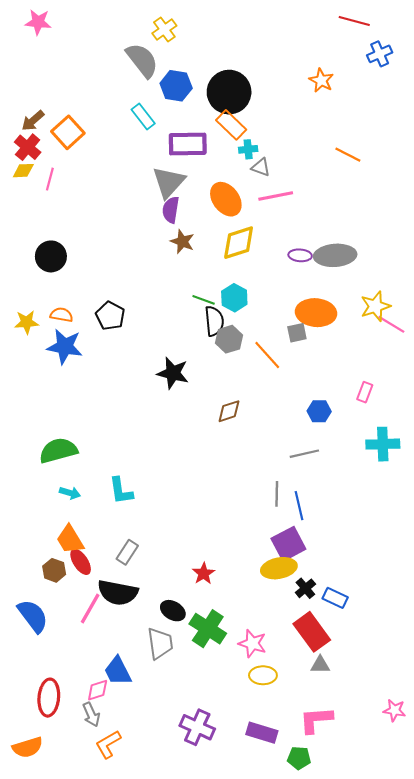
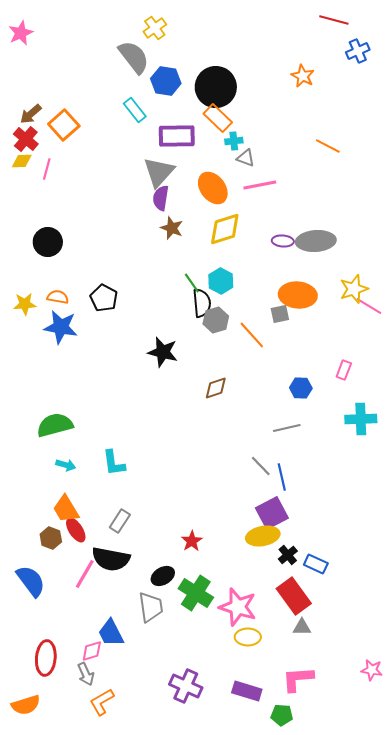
pink star: (38, 22) -> (21, 33), moved, turned -30
green line: (204, 300) -> (192, 283), turned 35
gray line: (277, 494) -> (261, 466), turned -45
black ellipse: (173, 611) -> (163, 576), turned -60
pink star: (252, 643) -> (238, 607), size x1.4

